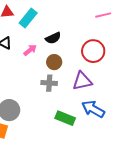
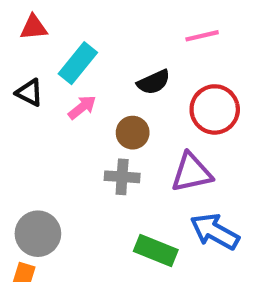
pink line: (103, 15) -> (202, 36), moved
cyan rectangle: (28, 18) -> (78, 63), moved
black semicircle: (53, 38) -> (154, 82), moved

